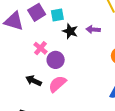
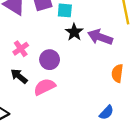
purple arrow: (93, 29) -> (100, 37), size x1.5
pink cross: (40, 48) -> (21, 49), moved

